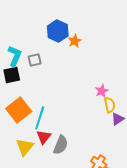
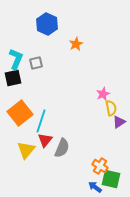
blue hexagon: (58, 31) -> (47, 24), moved

